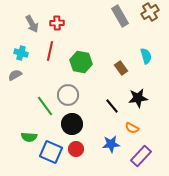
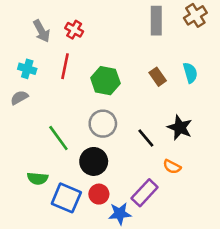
gray rectangle: (120, 16) -> (156, 21), turned 30
red cross: (57, 23) -> (74, 30), turned 32
brown rectangle: (121, 68) -> (158, 77), moved
gray circle: (68, 95) -> (103, 124), moved
black star: (138, 98) -> (180, 128), turned 30
blue star: (111, 144) -> (120, 214), moved
purple rectangle: (141, 156) -> (145, 193), moved

